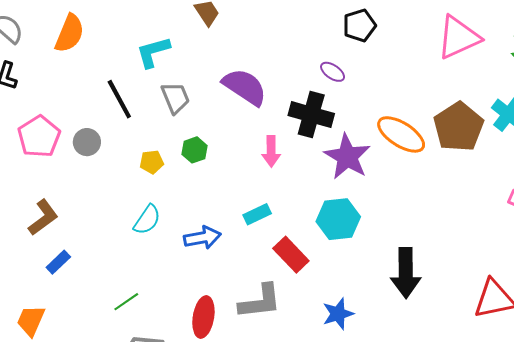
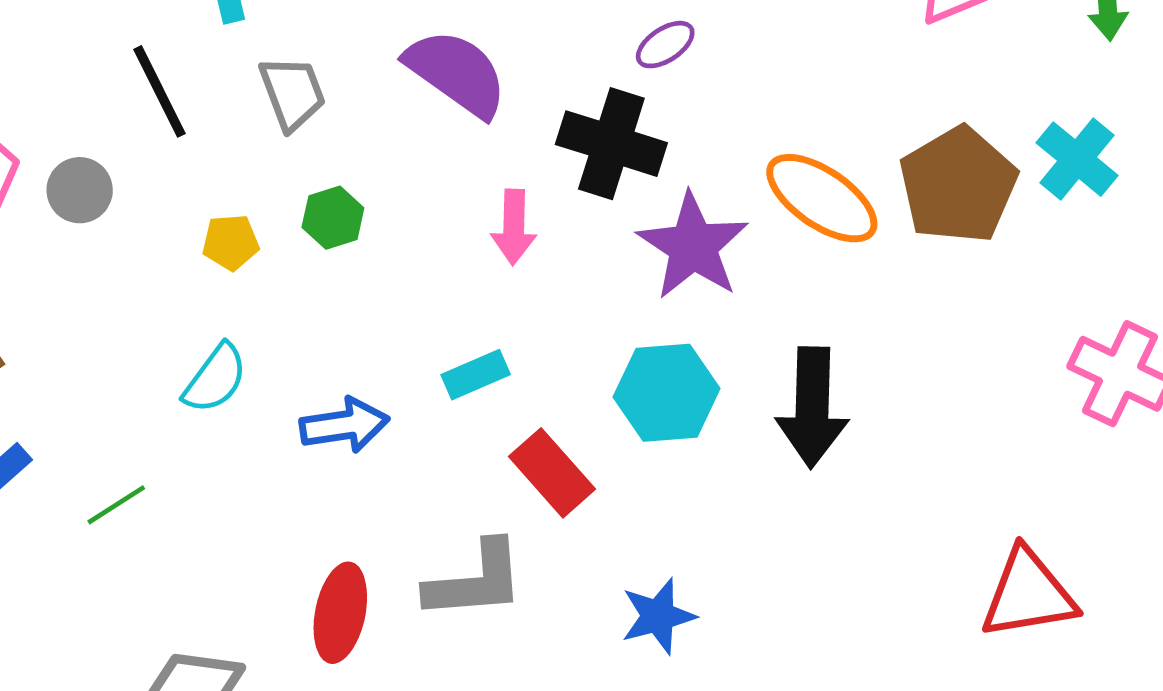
purple ellipse: (333, 72) -> (665, 45), turned -70
black arrow: (406, 273) -> (812, 407), moved
green line: (126, 302) -> (116, 505), moved

